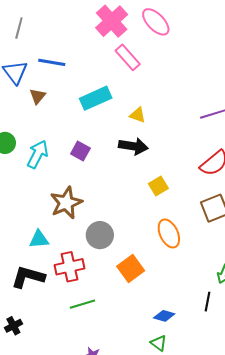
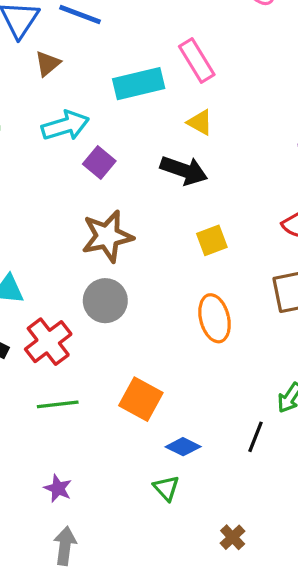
pink rectangle: (128, 57) -> (197, 61), moved
cyan arrow: (38, 154) -> (65, 126), moved, turned 36
brown star: (66, 203) -> (107, 236), moved
red cross: (69, 267) -> (48, 342), turned -36
orange square: (131, 269) -> (141, 399), moved, turned -36

